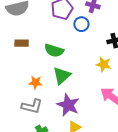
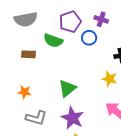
green semicircle: (54, 50) -> (53, 41), moved
orange star: (35, 82) -> (24, 92), moved

